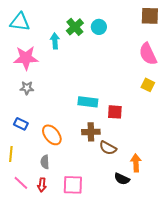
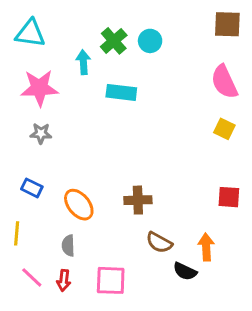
cyan rectangle: (88, 102) -> (121, 92), moved
red square: (115, 112) -> (229, 197), moved
brown semicircle: (108, 148) -> (159, 243), moved

